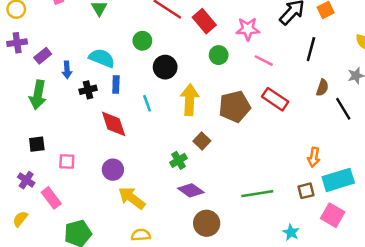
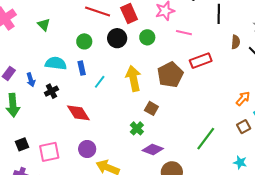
red rectangle: (204, 21) -> (129, 13), turned 30
black circle: (165, 67) -> (117, 38), moved
blue rectangle: (116, 85) -> (82, 68), moved
red rectangle: (275, 99) -> (201, 61), turned -40
cyan line: (147, 103) -> (100, 82), moved, turned 72
orange arrow: (314, 157) -> (243, 99), turned -133
pink square: (67, 162) -> (49, 152), size x1.5
green line: (257, 194) -> (206, 139), turned -30

